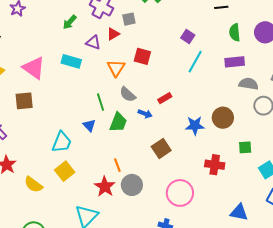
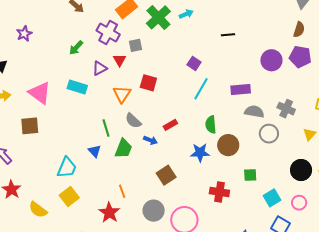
green semicircle: (235, 32) -> (211, 125), moved
red triangle: (113, 34) -> (120, 60), turned -32
purple triangle: (93, 42) -> (100, 68), turned -49
gray circle: (132, 185) -> (154, 211), moved

